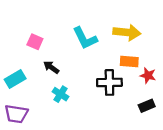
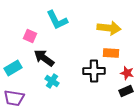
cyan L-shape: (85, 38) -> (57, 20), moved
black arrow: (51, 67) -> (44, 58), size x1.5
red star: (148, 75) -> (127, 73), moved

